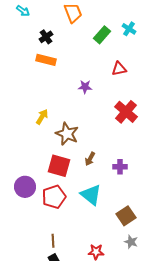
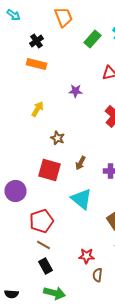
yellow arrow: (42, 117) -> (38, 109), moved
brown star: (67, 134) -> (58, 138), size x0.6
red pentagon: (54, 197) -> (42, 221), moved
brown line: (53, 241) -> (44, 245), turned -56

